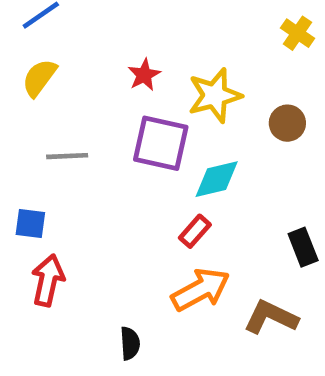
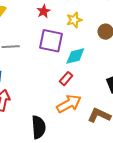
yellow star: (215, 95) -> (74, 20), size x0.7
black semicircle: (130, 343) -> (39, 127), size x1.6

